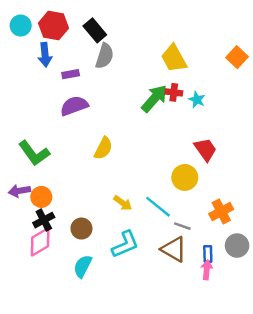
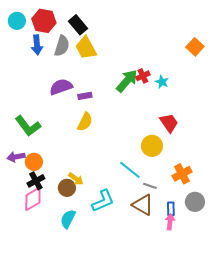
gray semicircle: (105, 56) -> (62, 46), moved
yellow trapezoid: (174, 58) -> (86, 48), moved
purple rectangle: (71, 74) -> (85, 96), moved
red cross: (174, 92) -> (143, 76), turned -32
yellow arrow: (123, 203) -> (76, 179), moved

